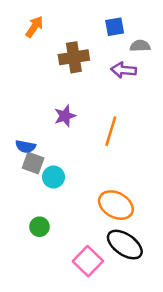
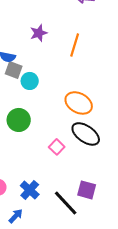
green circle: (39, 227) -> (19, 120), size x1.5
pink square: (88, 261) -> (57, 147), size x0.7

